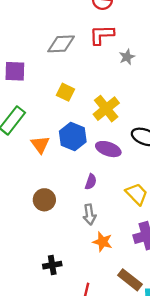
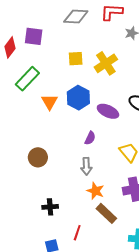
yellow square: (65, 92) -> (76, 59), turned -35
yellow cross: (106, 109) -> (106, 63), moved
brown circle: (44, 200) -> (38, 157), moved
brown rectangle: (130, 280) -> (106, 213), moved

